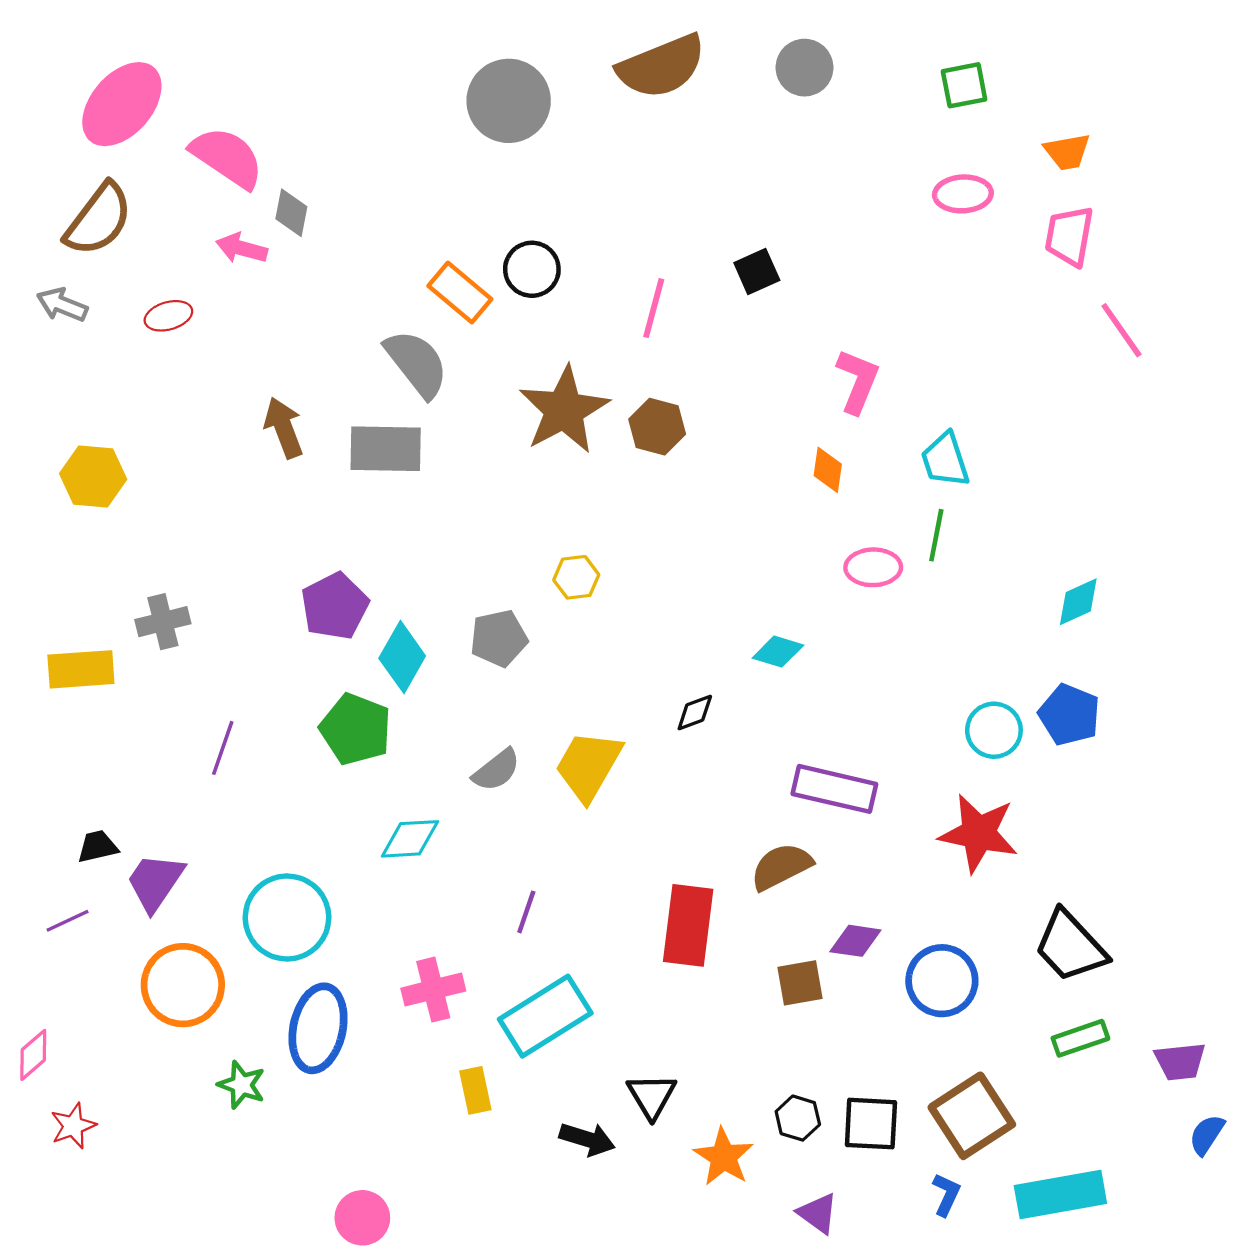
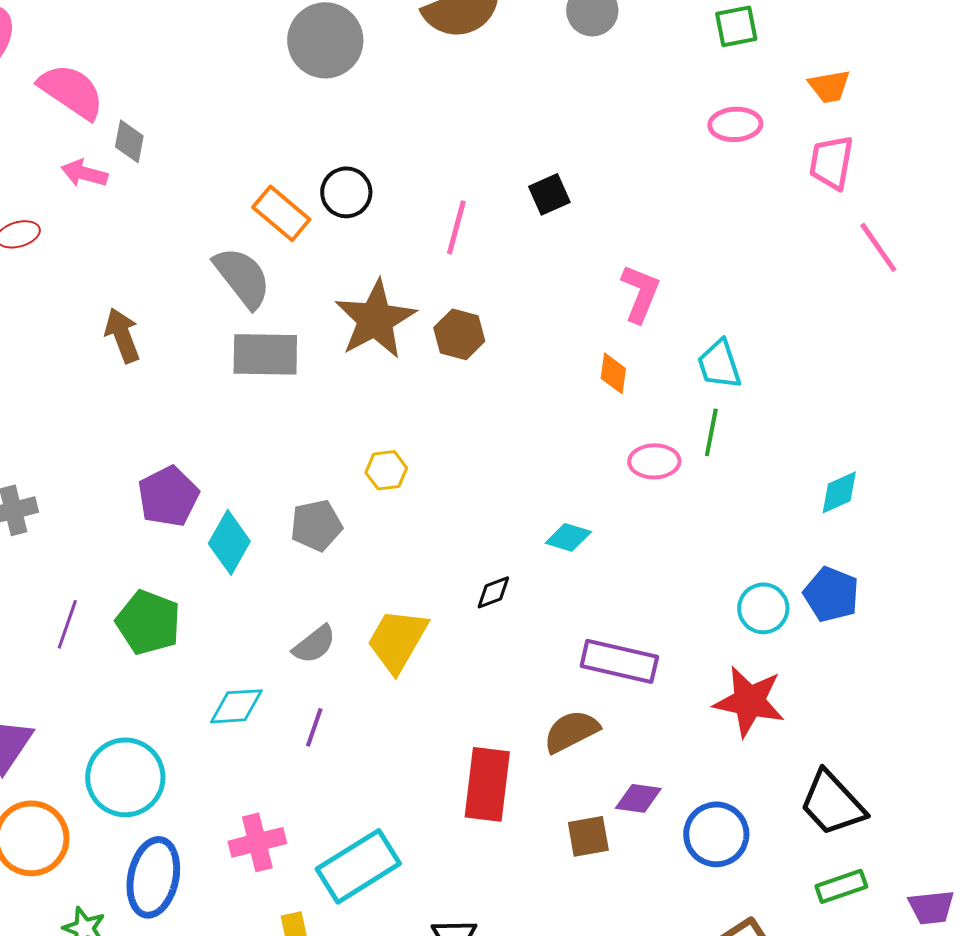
gray rectangle: (386, 449) -> (265, 354), moved
green pentagon: (356, 729) -> (148, 622), moved
purple line: (526, 912) -> (314, 727), moved

